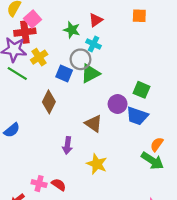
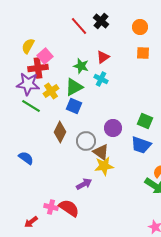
gray circle: (80, 59) -> (86, 141), moved
green triangle: (90, 73) -> (74, 87), moved
purple circle: (118, 104) -> (113, 128), moved
blue semicircle: (12, 130) -> (26, 158), turned -105
purple arrow: (67, 145) -> (84, 184), moved, turned -126
yellow star: (97, 164) -> (104, 166), moved, turned -30
red semicircle: (59, 185) -> (69, 208), size x1.5

